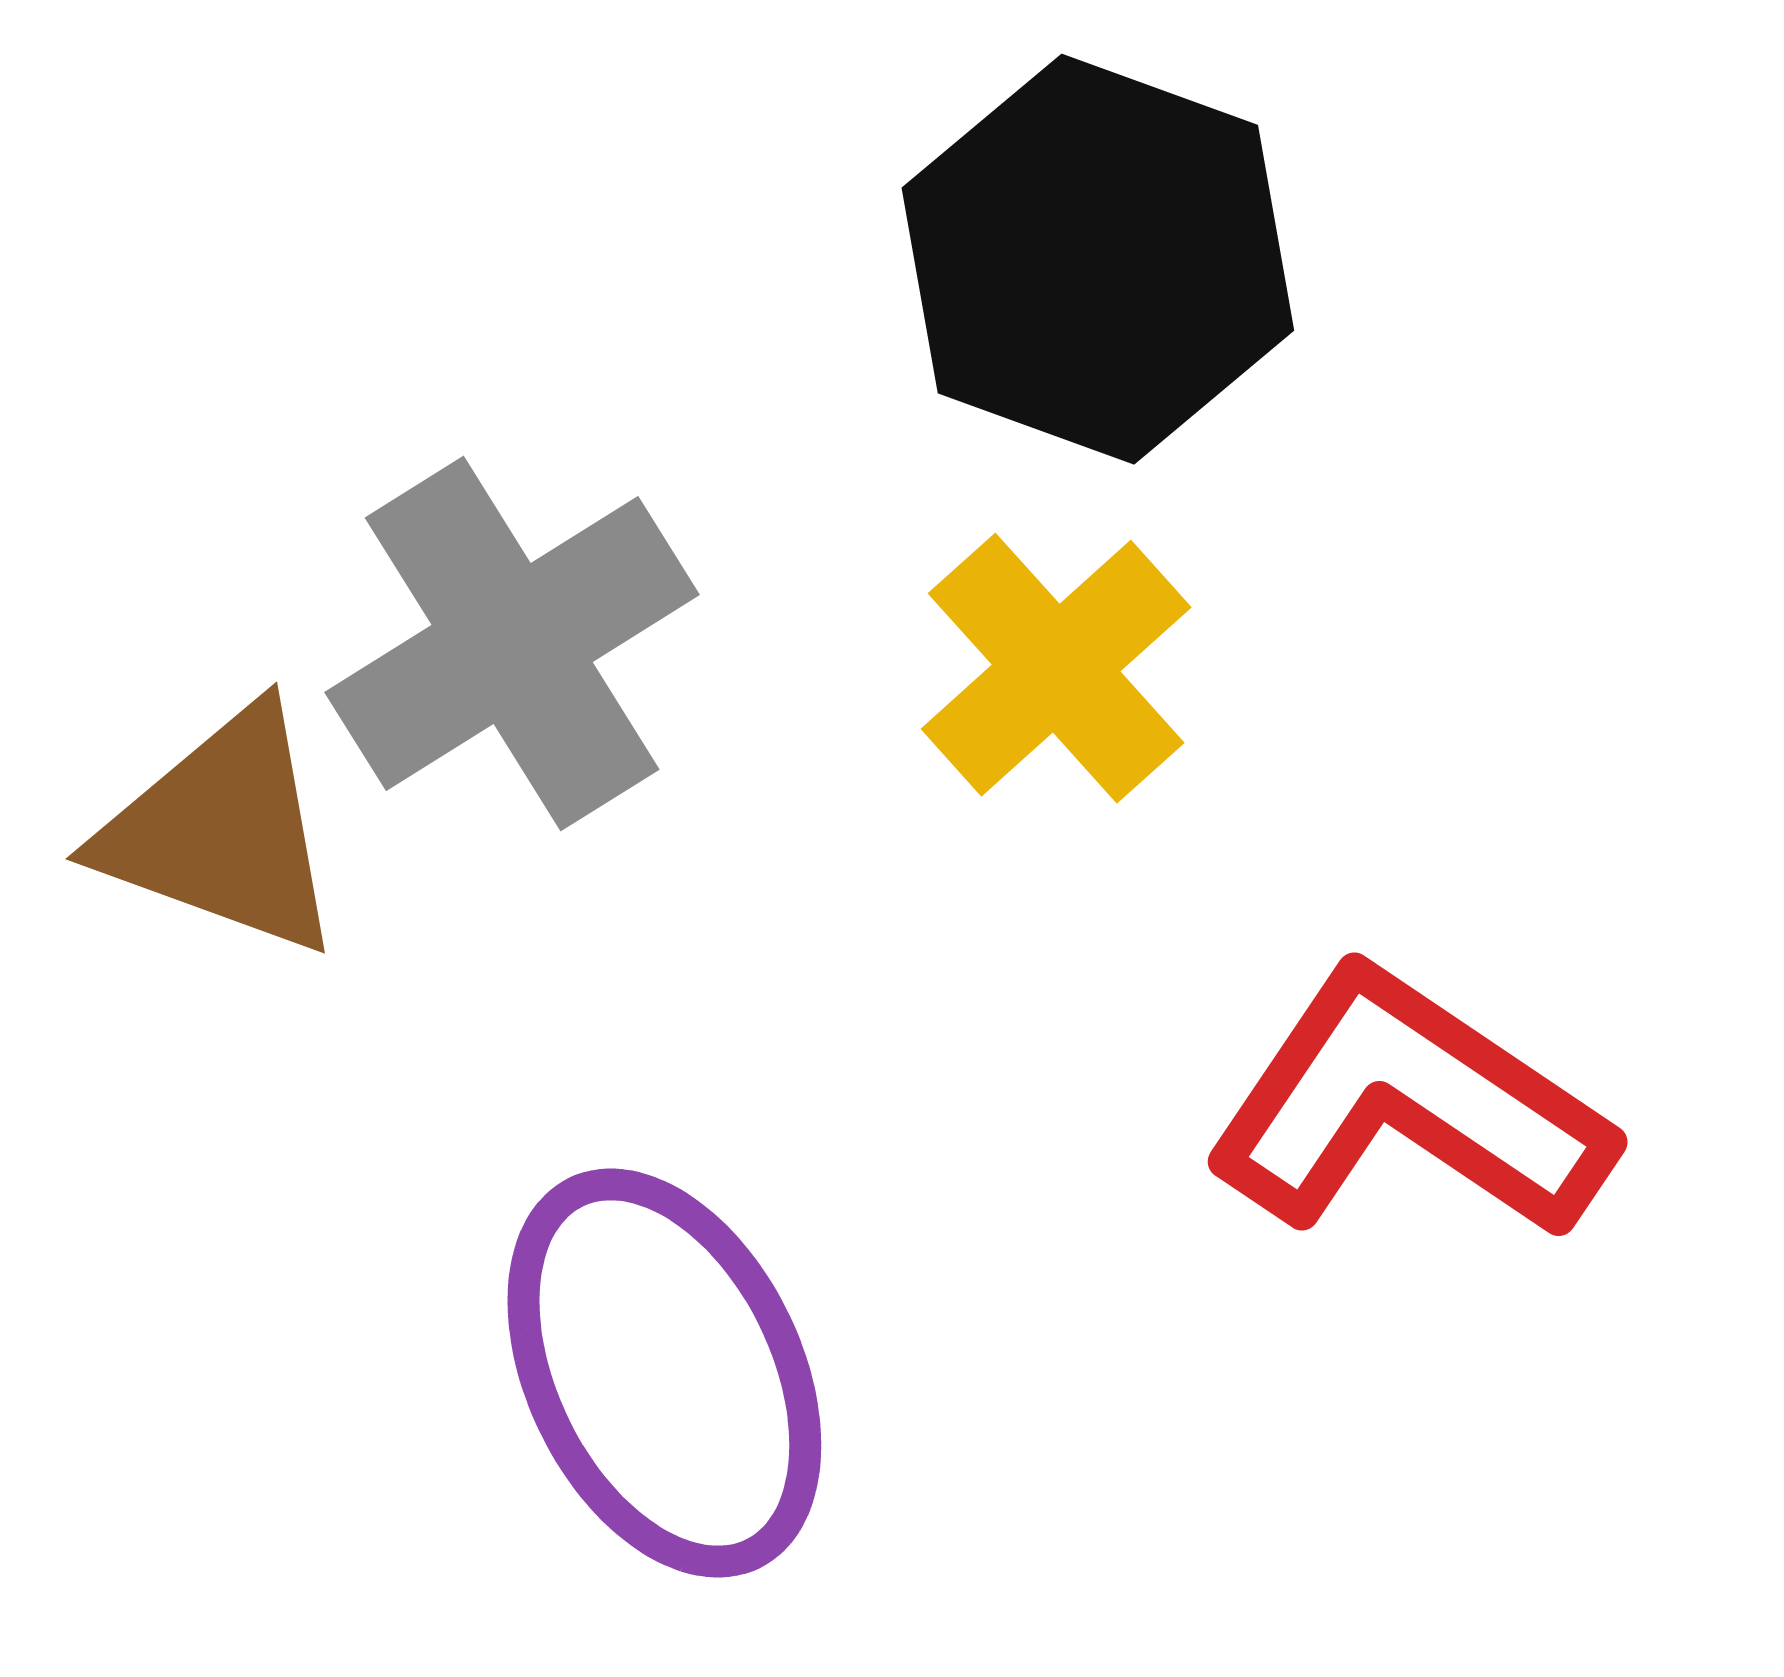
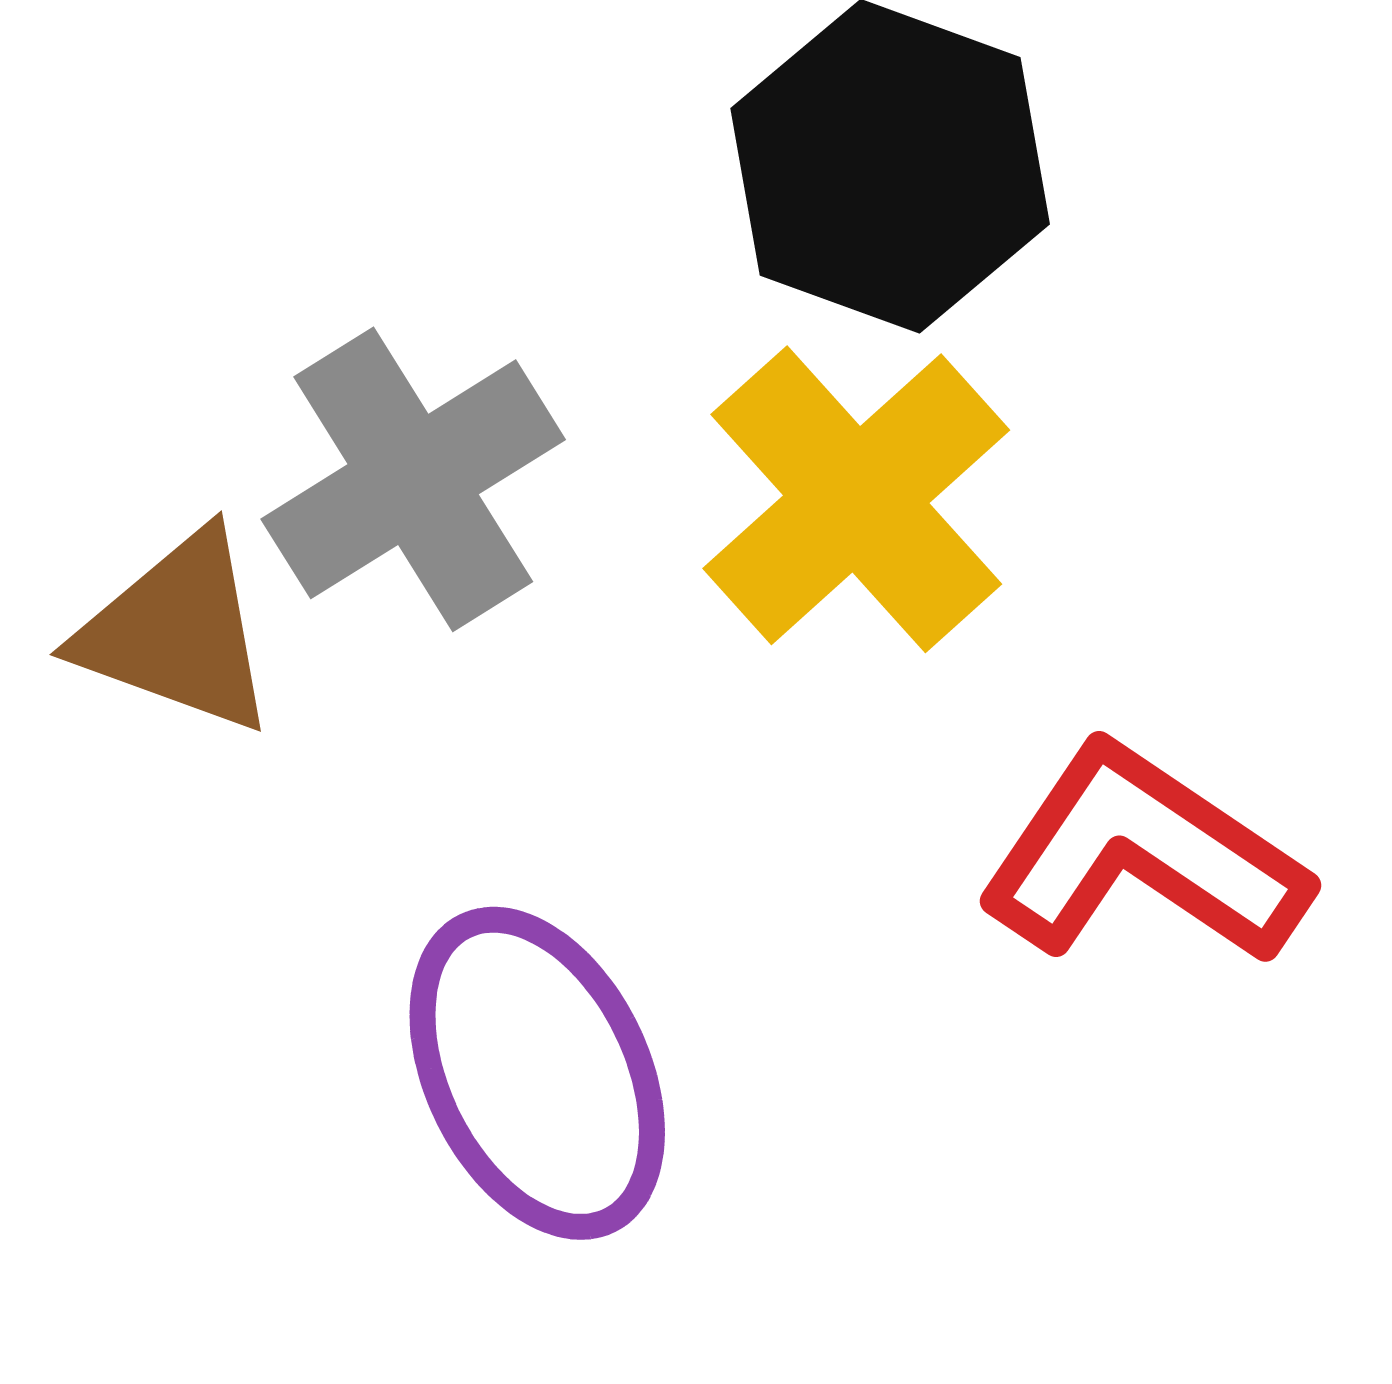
yellow cross: (1056, 668) -> (856, 499), size x1.4

